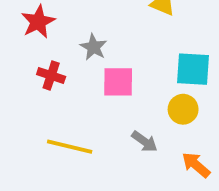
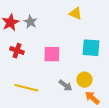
gray star: (94, 47) -> (30, 22), moved
yellow circle: (183, 109) -> (85, 80), moved

